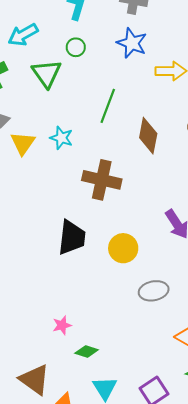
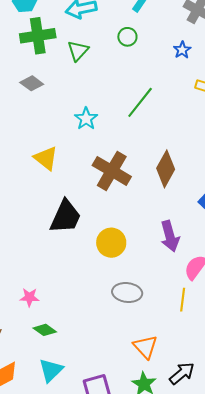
blue star: (132, 43) -> (182, 50), size x0.6
green triangle: (47, 73) -> (78, 51), moved, size x0.7
brown diamond: (148, 136) -> (166, 169), moved
yellow triangle: (23, 143) -> (46, 158), moved, turned -44

